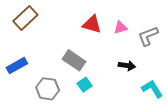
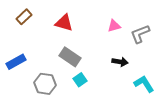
brown rectangle: (25, 18) -> (24, 17), size x0.7
red triangle: (92, 24) -> (64, 23), moved

